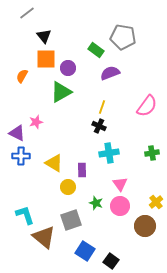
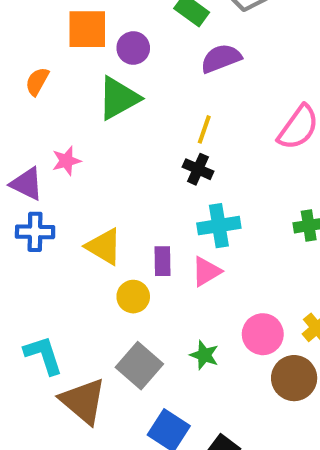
orange semicircle: (22, 76) -> (37, 81), moved
pink triangle: (120, 184) -> (206, 272), moved, turned 35
green star: (96, 203) -> (204, 355), moved
pink circle: (120, 206) -> (263, 334), moved
gray square: (71, 220) -> (139, 366), turned -30

